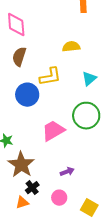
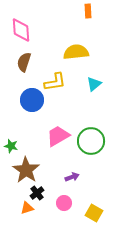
yellow semicircle: (71, 47) -> (76, 52), size x1.4
green circle: (86, 116) -> (91, 141), moved

